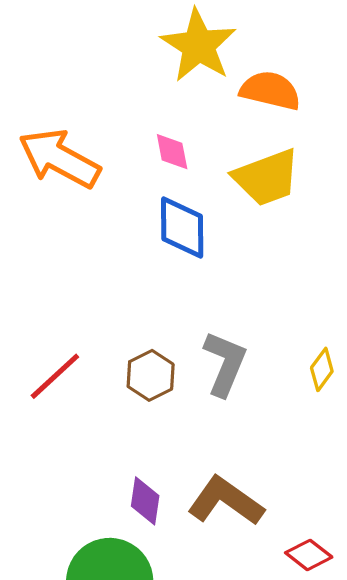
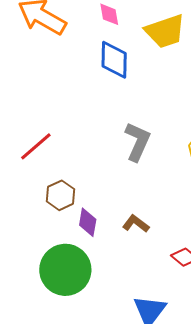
brown hexagon: (151, 375) -> (61, 195), moved
brown L-shape: (226, 501) -> (136, 224), size x0.6

